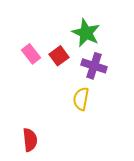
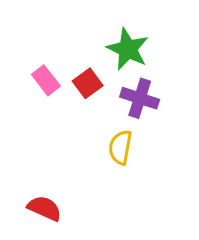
red semicircle: (30, 140) -> (44, 208), turned -60

